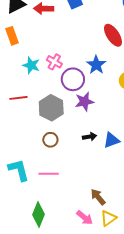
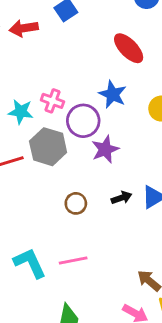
gray hexagon: (51, 108) -> (48, 147), moved
brown circle: (50, 140) -> (76, 203), moved

